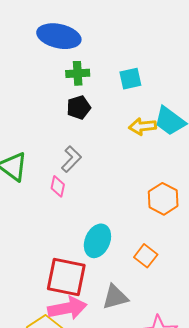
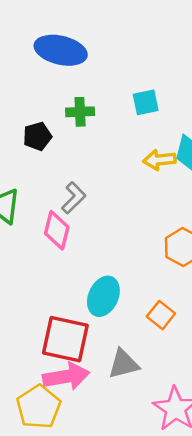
green cross: (78, 73) -> (80, 112), moved
black pentagon: (79, 107) -> (37, 136), moved
pink diamond: (58, 186) -> (57, 230), size x1.5

